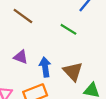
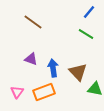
green line: (68, 29) -> (86, 34), moved

